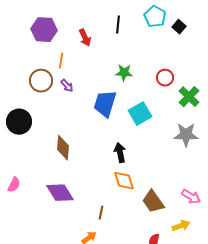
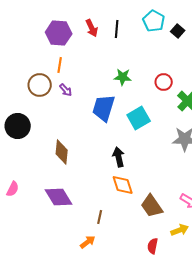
purple hexagon: (44, 30) -> (59, 33), moved
red arrow: (85, 38) -> (92, 28), moved

